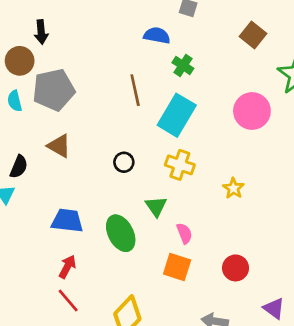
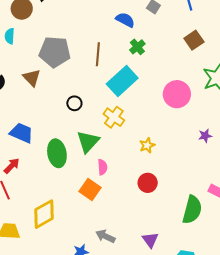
gray pentagon: (54, 90) -> (55, 52), moved
green triangle: (156, 206) -> (88, 142), size x1.4
red circle: (236, 268) -> (148, 183), moved

